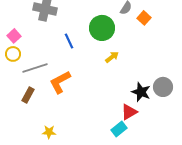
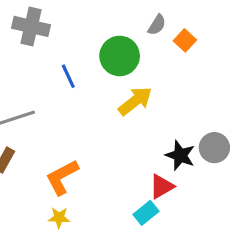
yellow arrow: (112, 57) -> (135, 101), size x1.6
orange L-shape: (60, 82) -> (62, 177), moved
yellow star: (49, 132) -> (59, 218), moved

